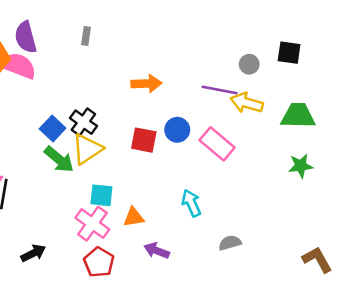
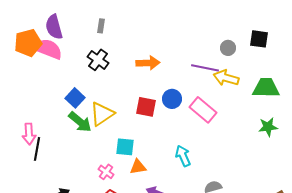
black cross: (83, 122) -> (98, 60), moved
cyan square: (101, 195) -> (125, 147), moved
pink cross: (92, 224) -> (106, 172), size x0.6

